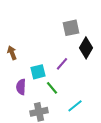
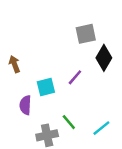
green line: (52, 88) -> (69, 122), moved
cyan line: (75, 106) -> (101, 128), moved

